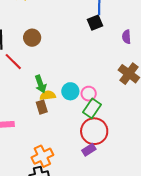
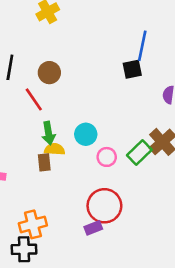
red line: (13, 62) -> (34, 99), moved
cyan circle: (70, 91) -> (86, 134), moved
green rectangle: (92, 108) -> (139, 153), moved

